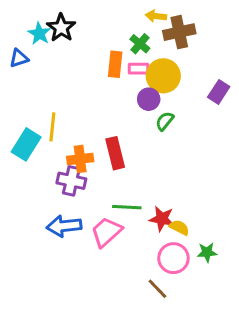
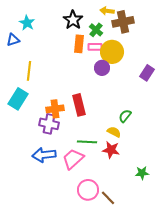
black star: (61, 28) -> (73, 20), moved
purple rectangle: (219, 92) -> (147, 73), moved
green semicircle: (165, 121) -> (125, 116), moved
yellow line: (52, 127) -> (29, 71), moved
yellow semicircle: (179, 228) -> (114, 132), moved
pink circle: (173, 258) -> (88, 190), moved

